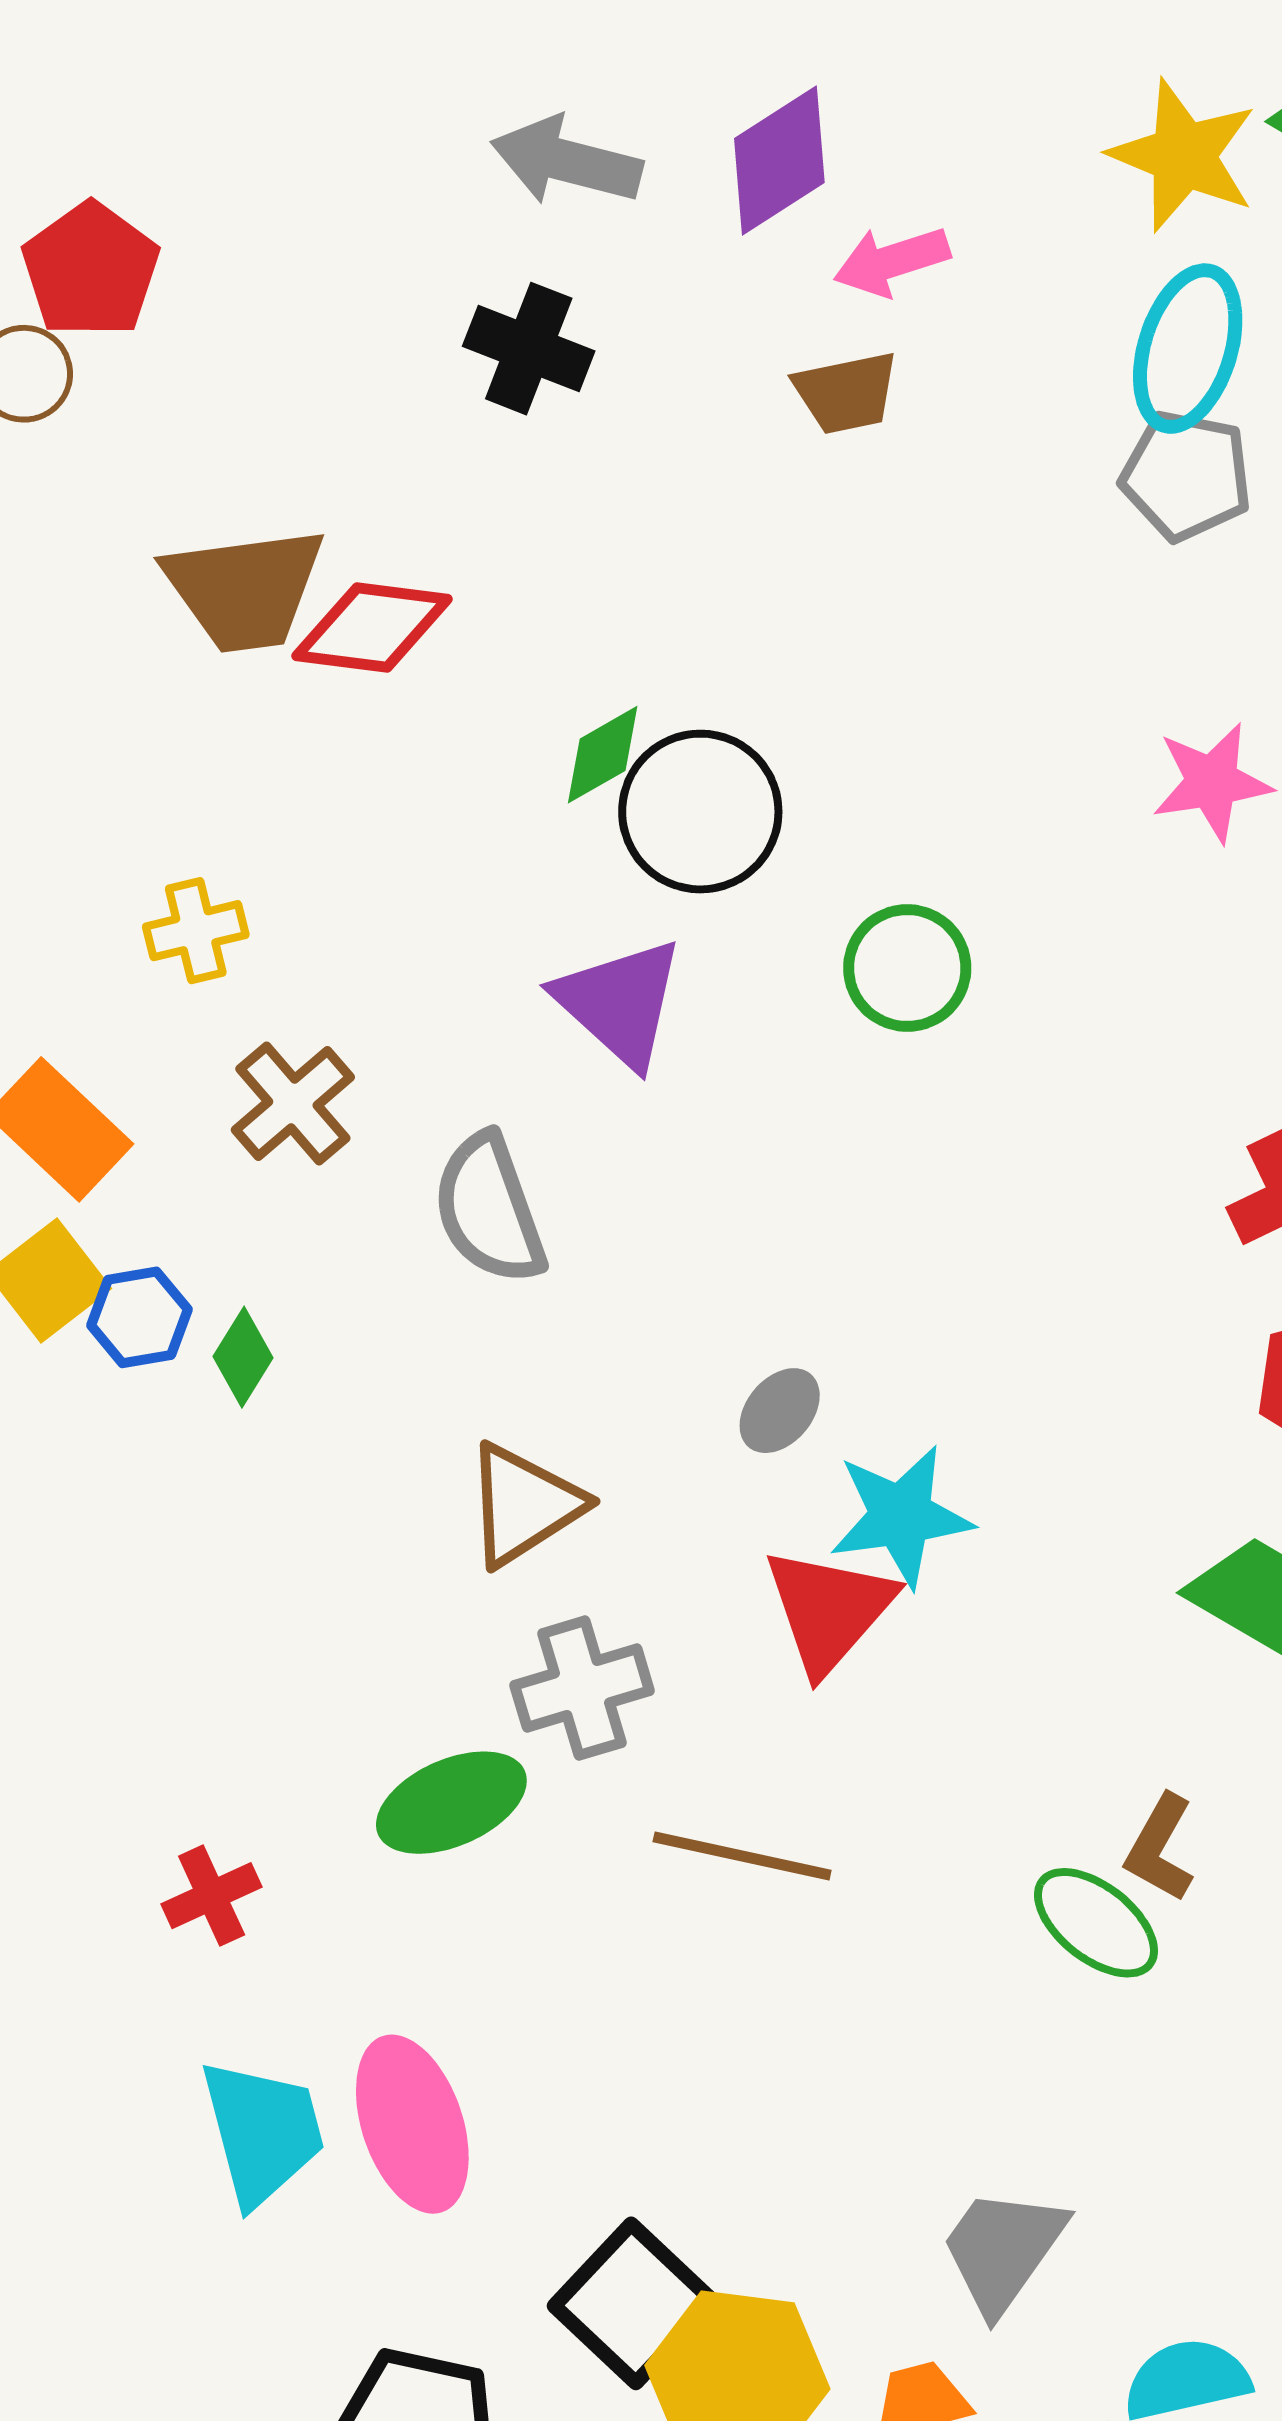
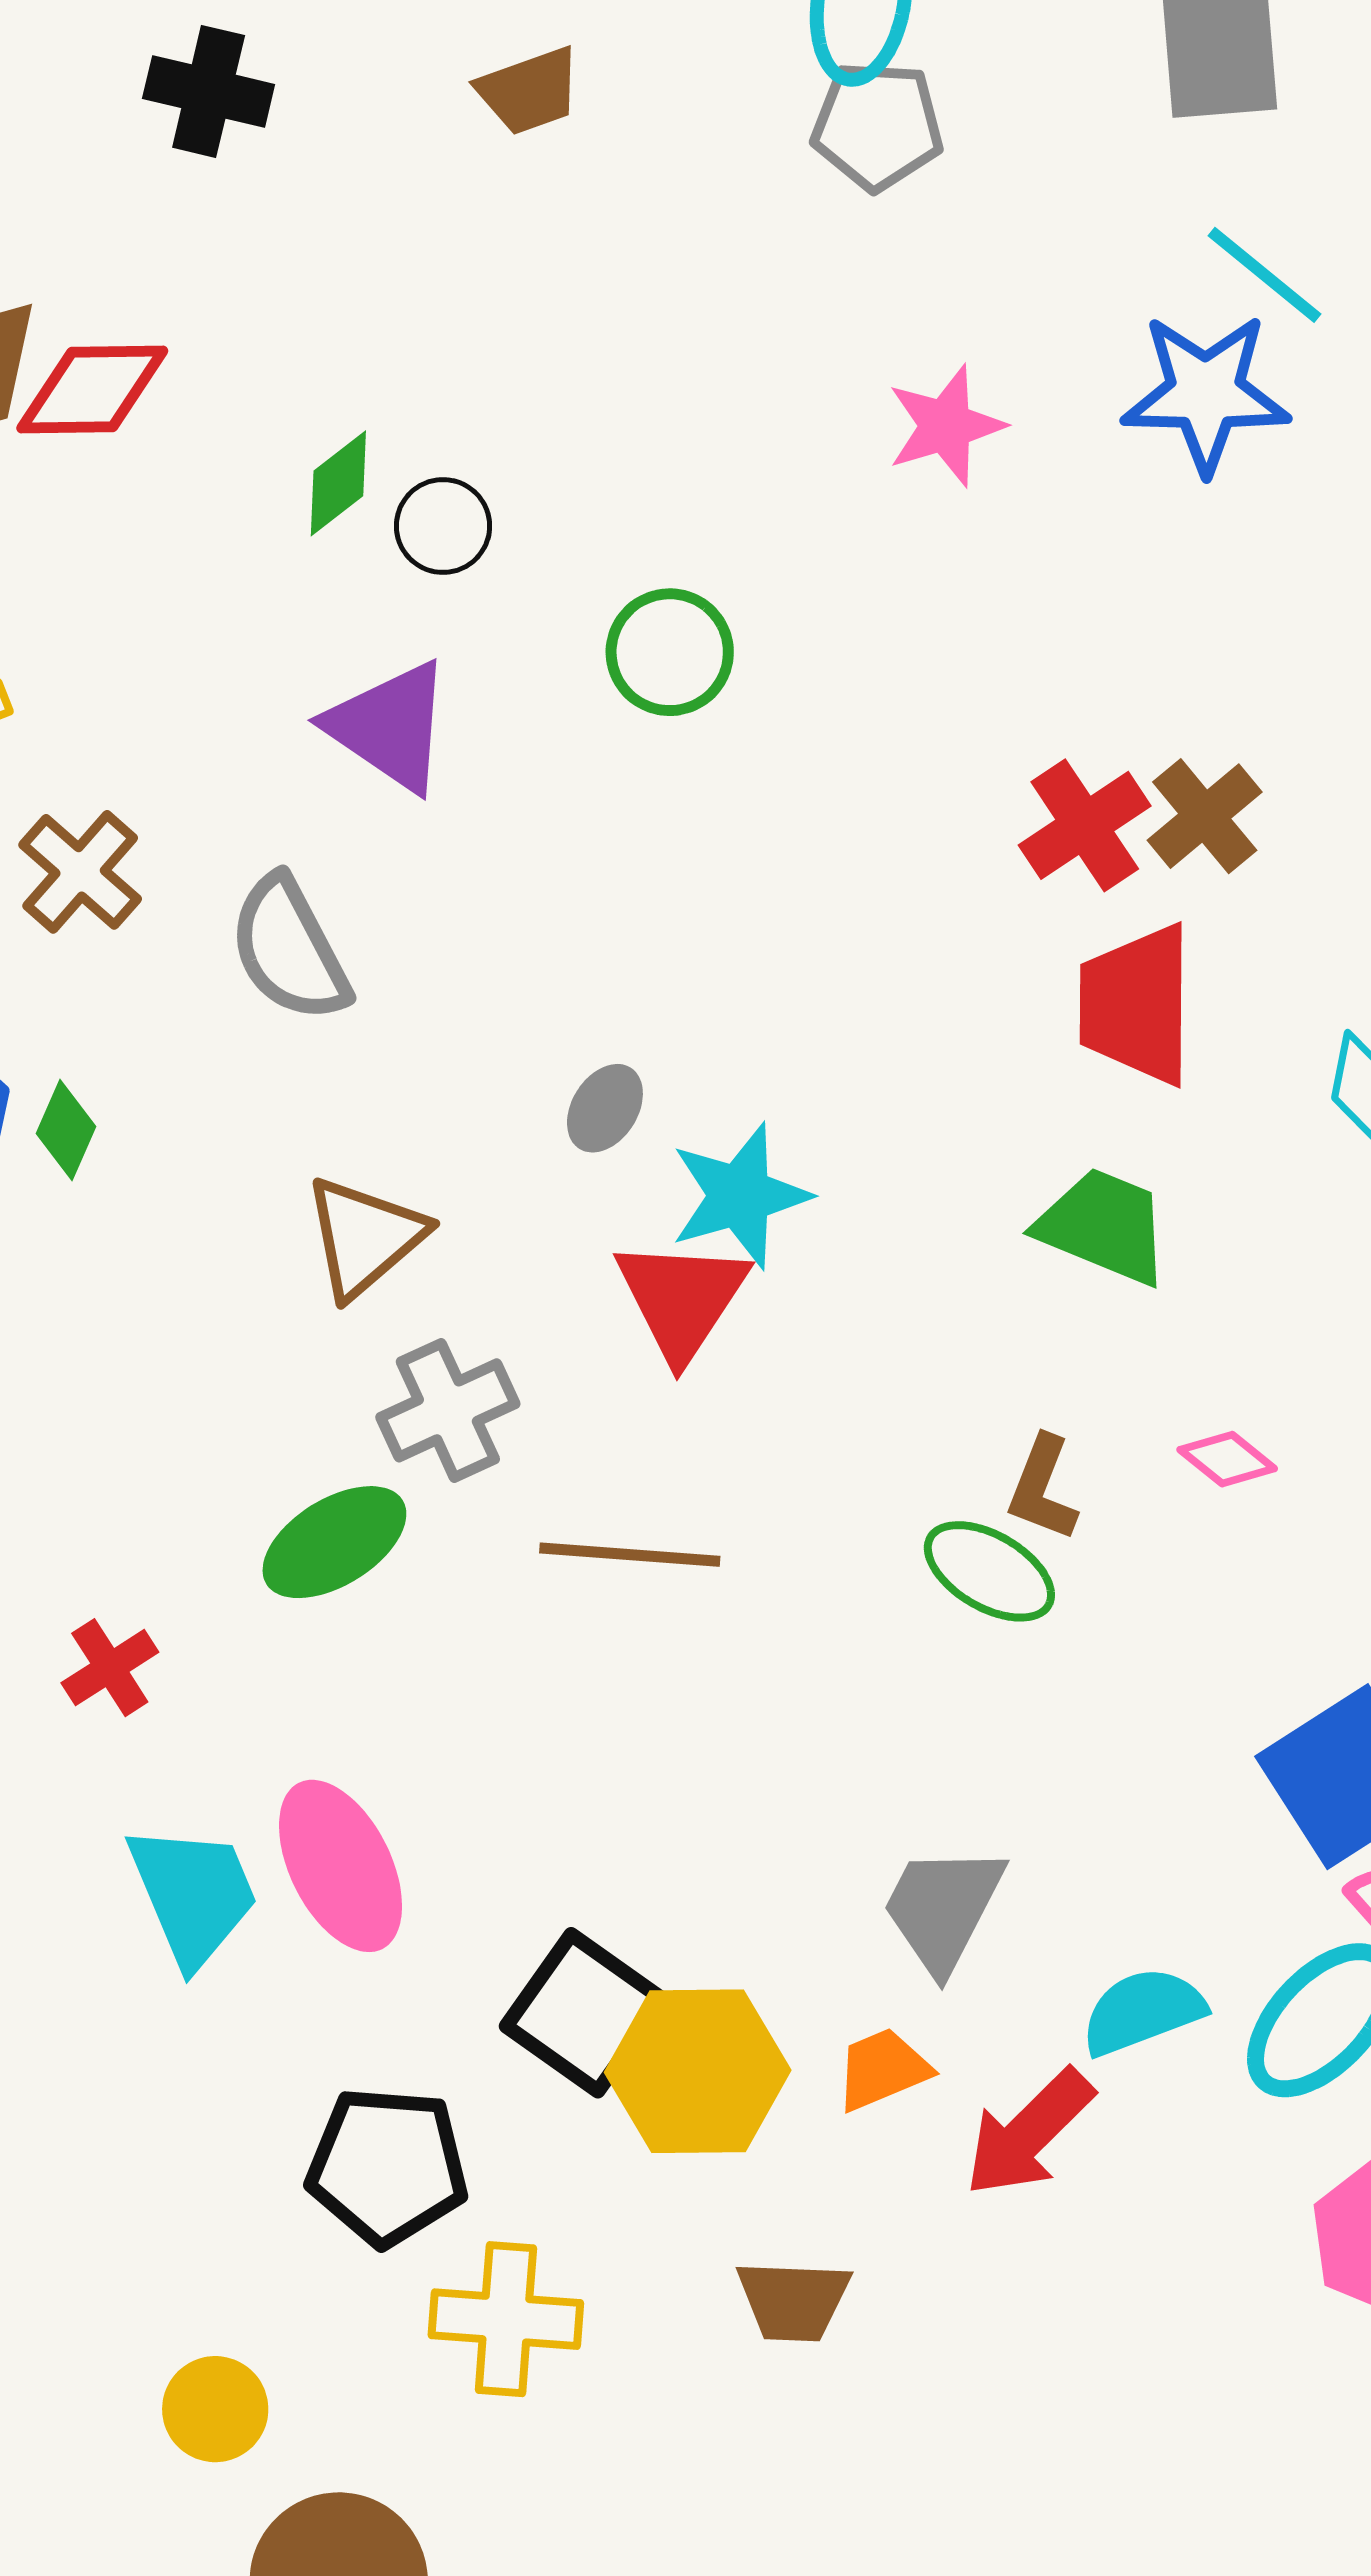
black circle: (700, 812) -> (443, 526), size x0.6

